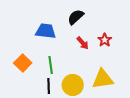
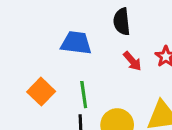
black semicircle: (76, 17) -> (122, 22), turned -54

